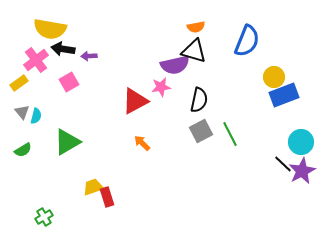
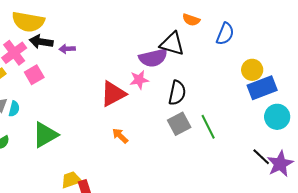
orange semicircle: (196, 27) -> (191, 20), moved, turned 30
blue semicircle: (247, 41) -> (225, 34), size x0.7
pink square: (69, 82) -> (34, 75), moved
cyan circle: (301, 142) -> (277, 117), moved

